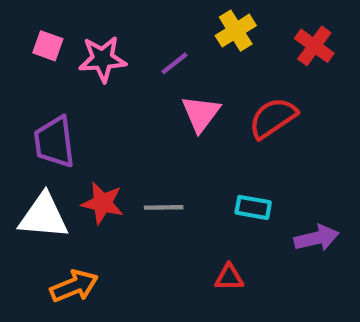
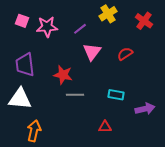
red semicircle: (273, 118) -> (125, 54), size x0.7
red star: (102, 203) -> (63, 75), moved
orange arrow: (74, 286) -> (34, 131), turned -55

